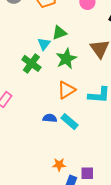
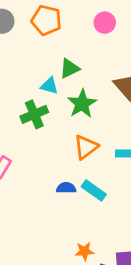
cyan triangle: (44, 44) -> (49, 86), turned -48
green cross: (31, 63) -> (34, 114), turned 36

